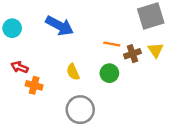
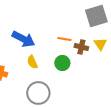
blue arrow: (60, 26) -> (23, 39), moved
brown cross: (132, 54) -> (81, 47), turned 32

